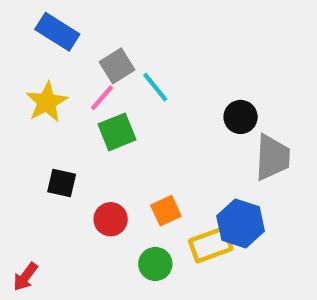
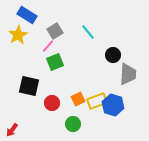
cyan line: (155, 87) -> (88, 32), moved
yellow star: (47, 102) -> (18, 35), moved
black square: (62, 183) -> (29, 86), size x1.5
yellow rectangle: (211, 245) -> (97, 101), moved

